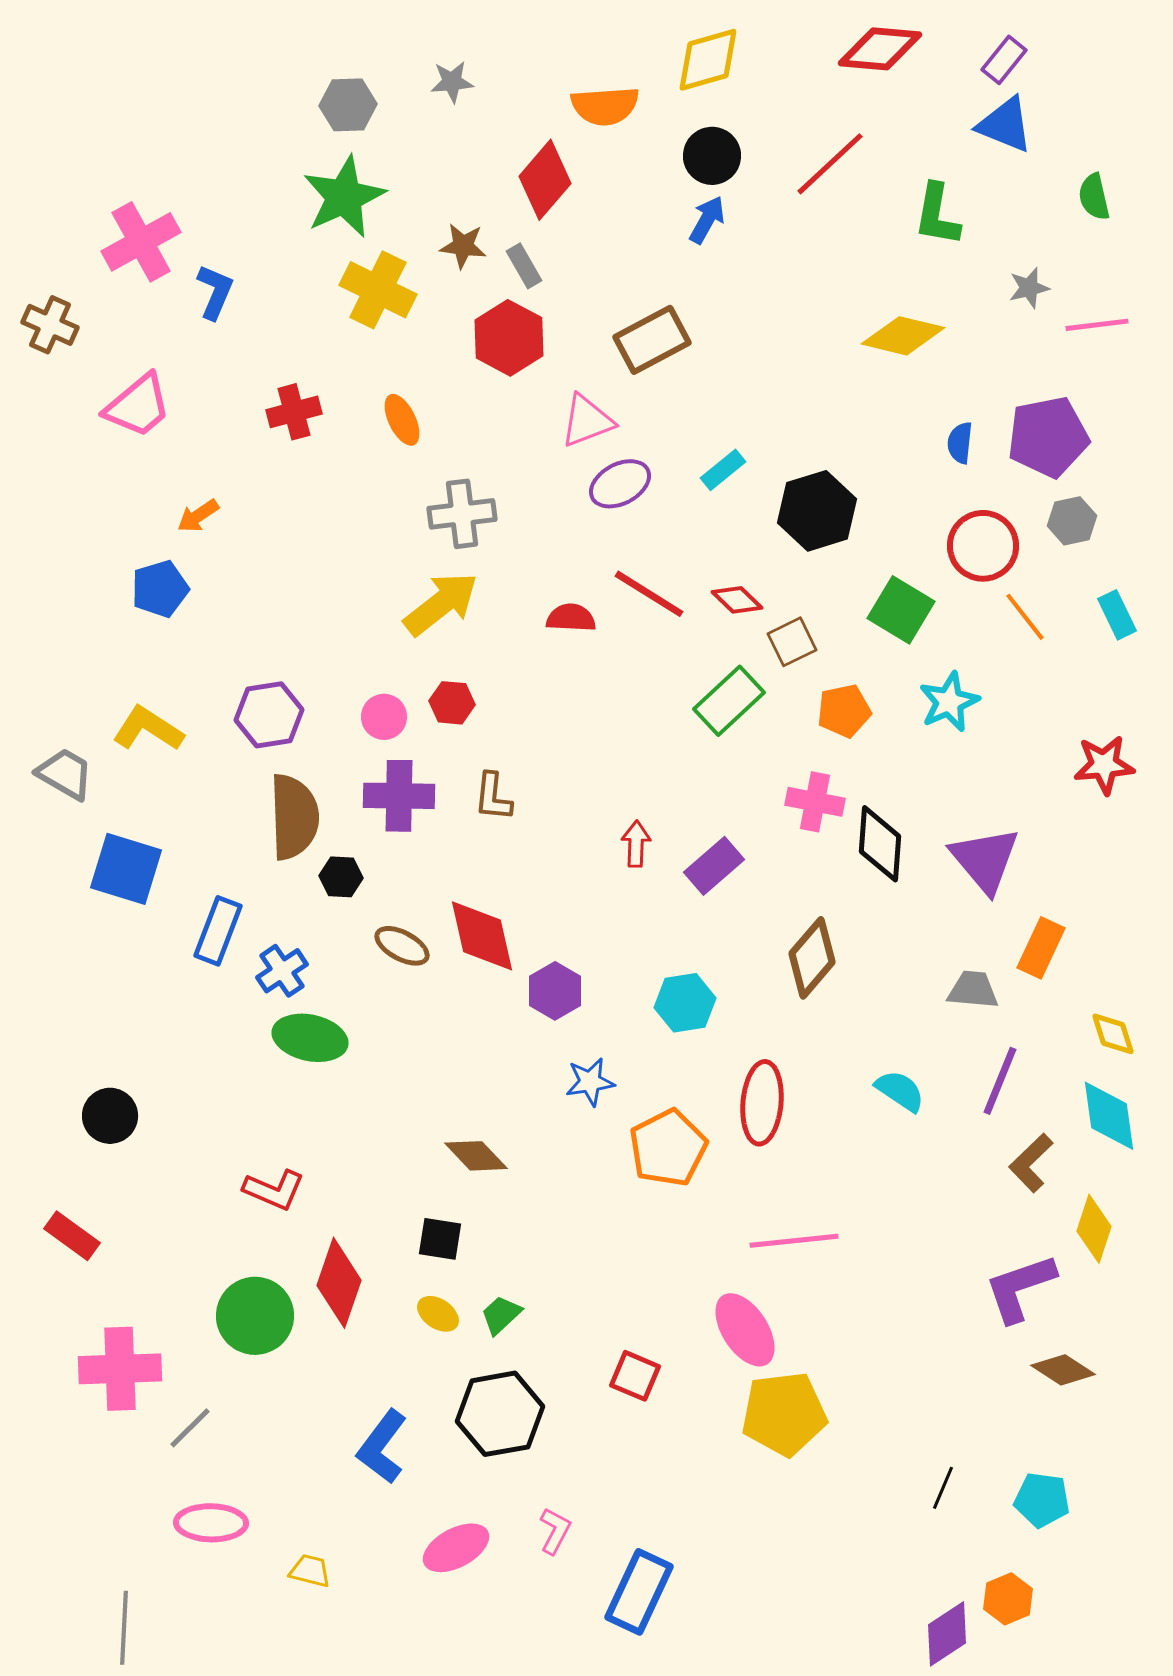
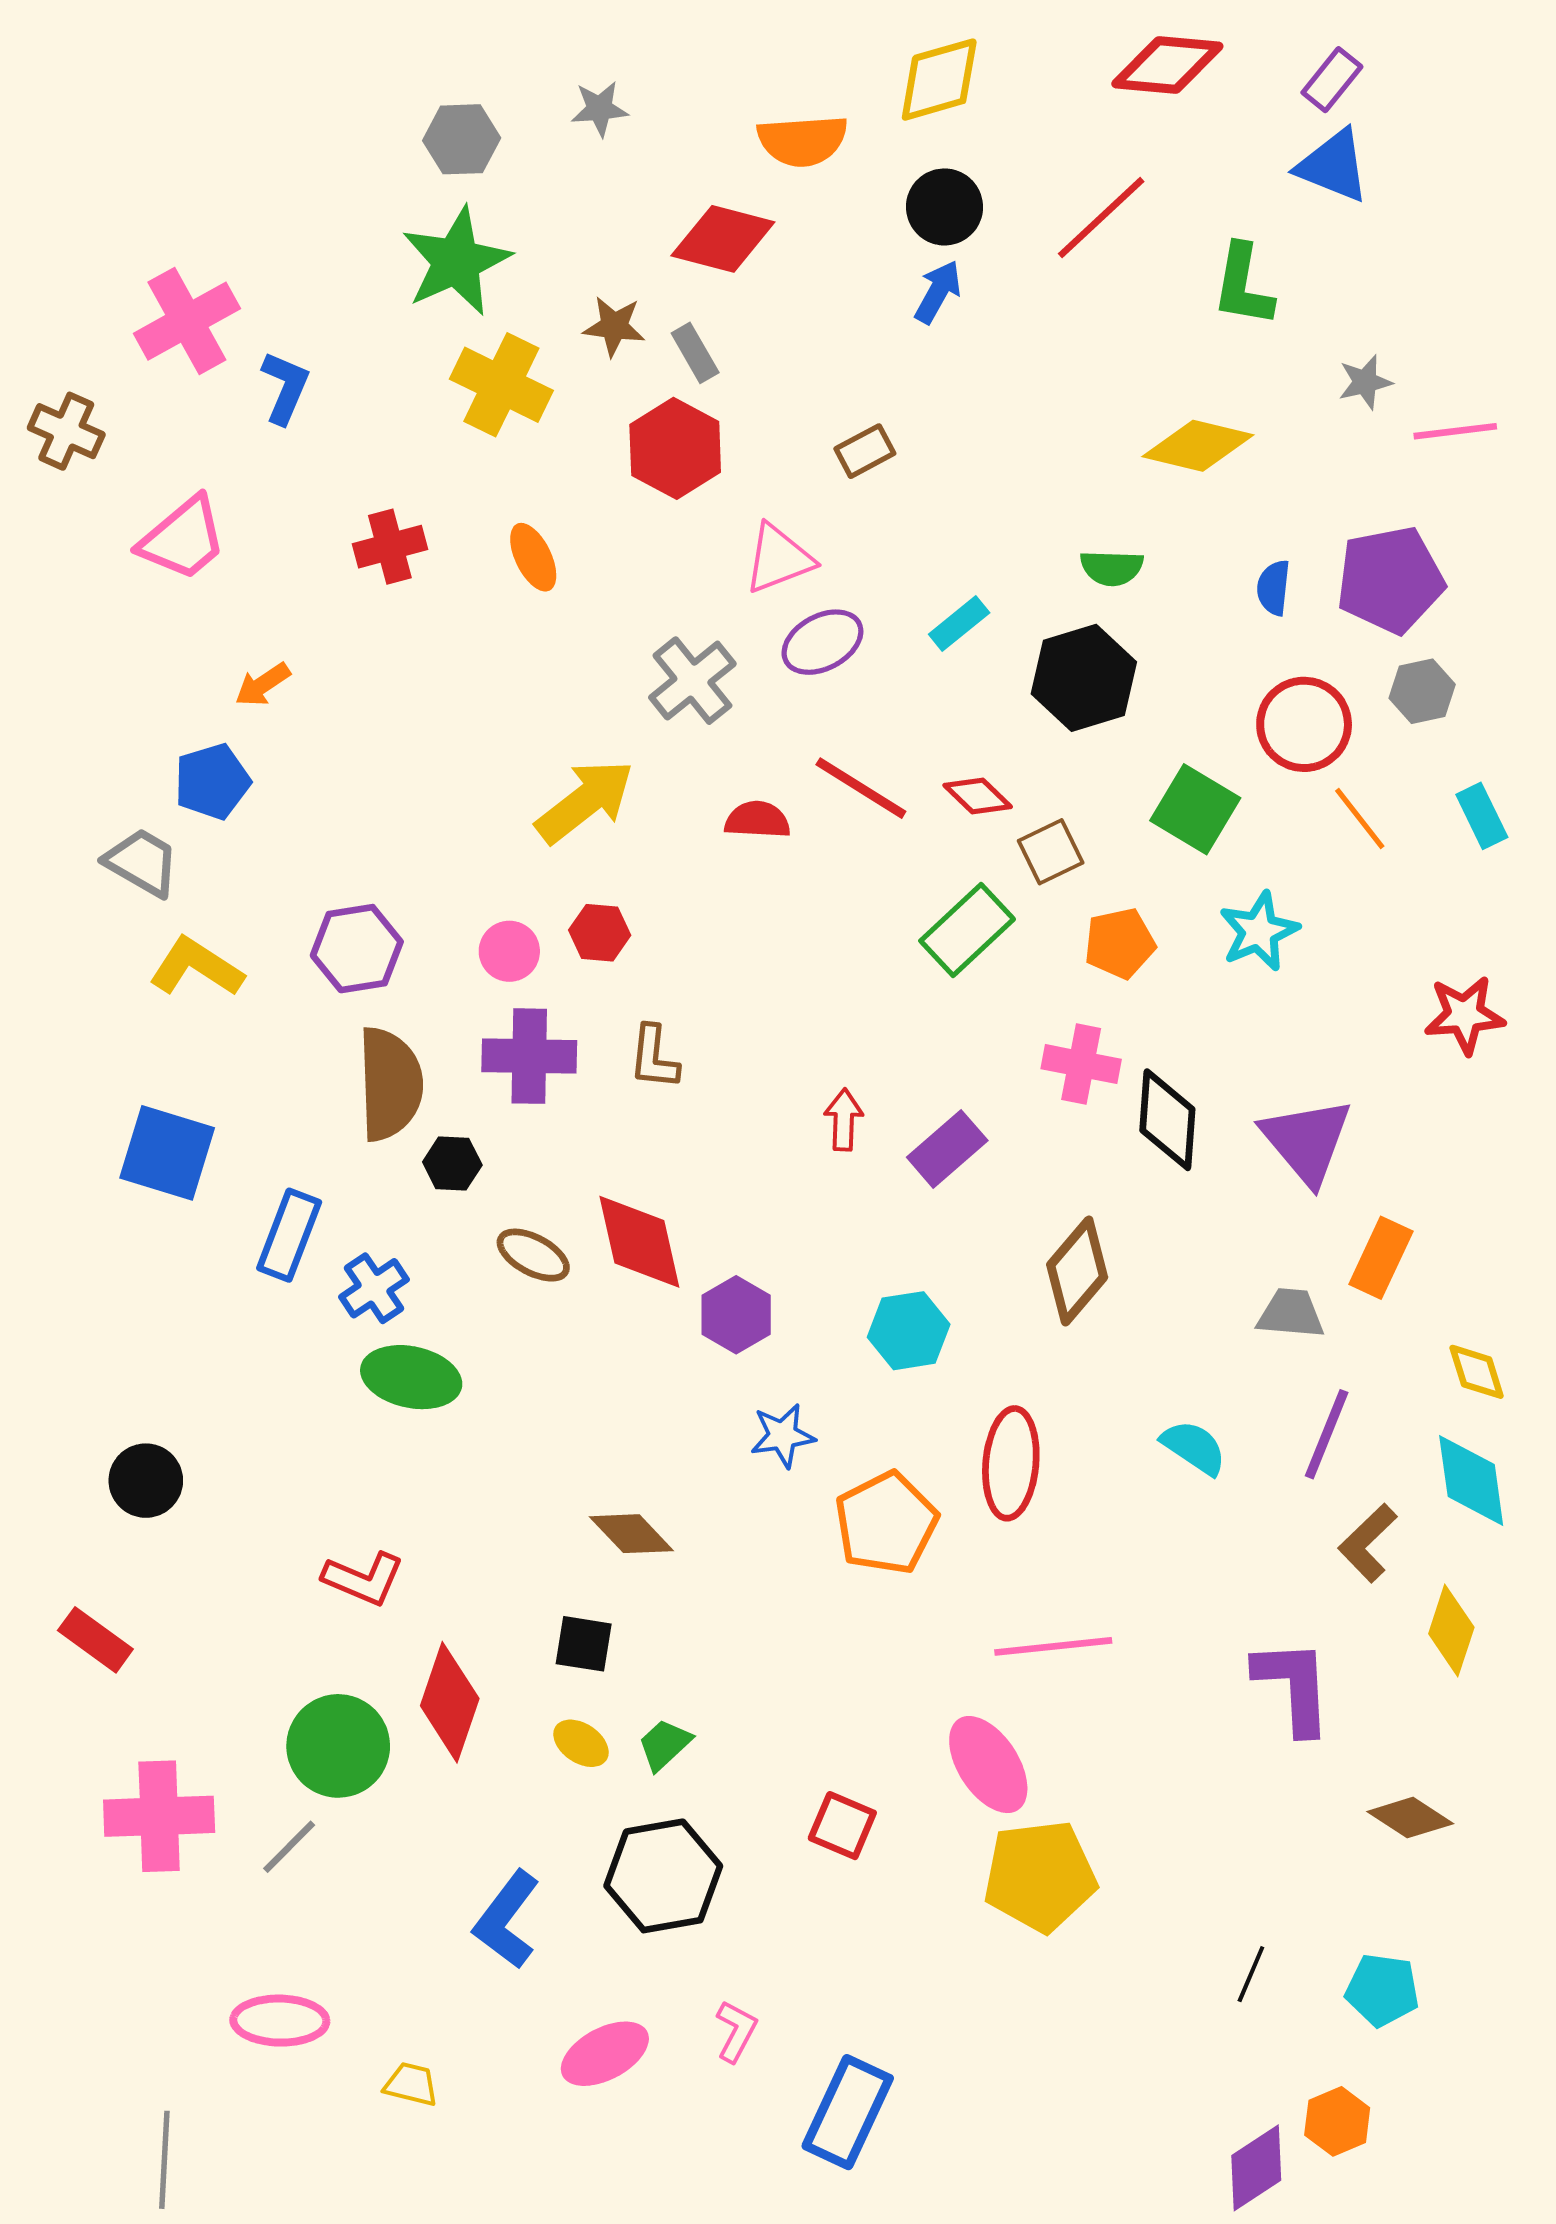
red diamond: (545, 180) -> (723, 239), turned 64
green semicircle: (1094, 197) -> (1112, 568), moved, turned -75
brown rectangle: (652, 340) -> (865, 451), size x0.6
gray cross: (462, 514) -> (692, 681), moved, turned -32
gray trapezoid: (65, 774) -> (142, 862), moved
purple L-shape: (1020, 1288) -> (1293, 1686), moved, turned 106
gray line: (190, 1428) -> (289, 1847), moved

